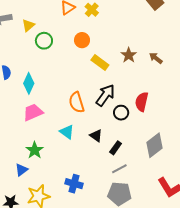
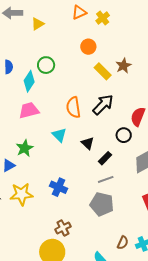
green circle: (44, 41) -> (46, 65), moved
brown star: (129, 55) -> (123, 66), moved
black circle: (121, 113) -> (124, 135), moved

